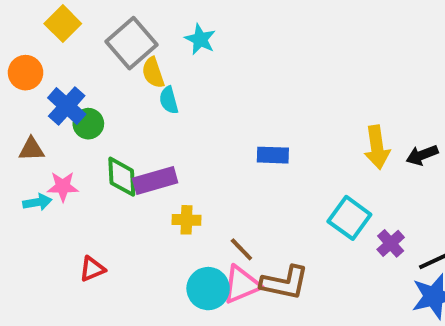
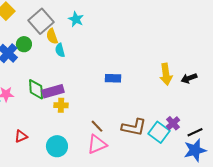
green circle: (88, 124) -> (24, 44), moved
cyan square: (349, 218) -> (159, 132), moved
yellow cross: (186, 220) -> (61, 105), moved
brown L-shape: (285, 283) -> (134, 127), moved
cyan circle: (208, 289) -> (57, 146), moved

